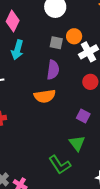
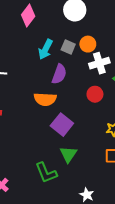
cyan arrow: (17, 50) -> (45, 49), moved
purple square: (83, 116) -> (62, 125), moved, size x1.5

